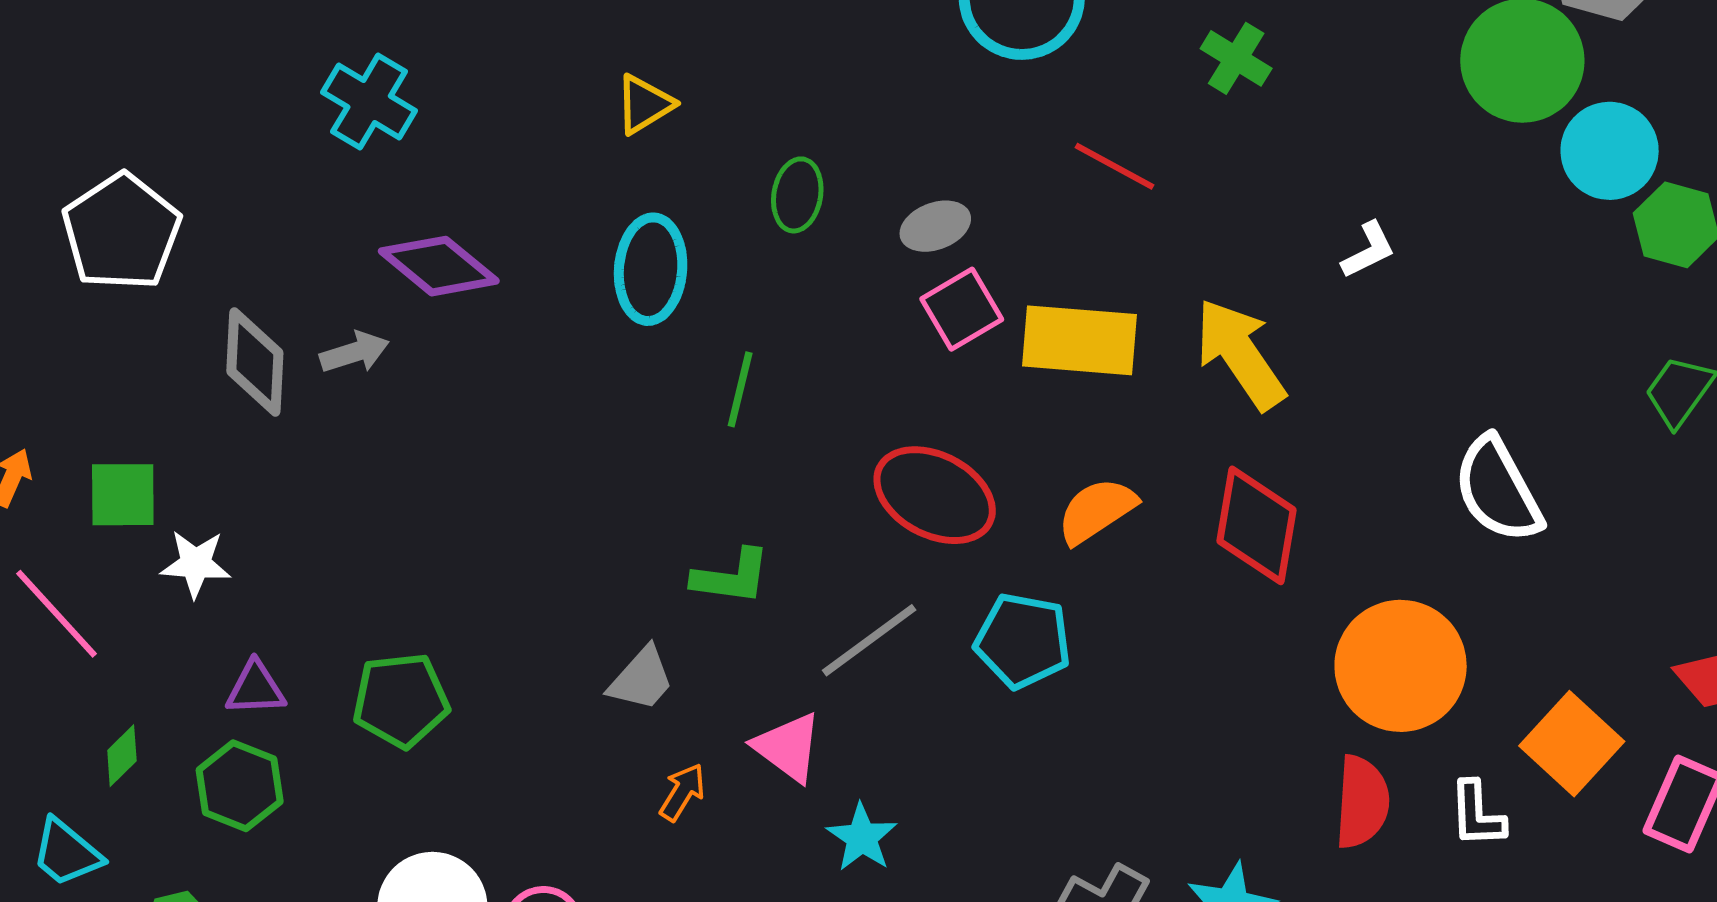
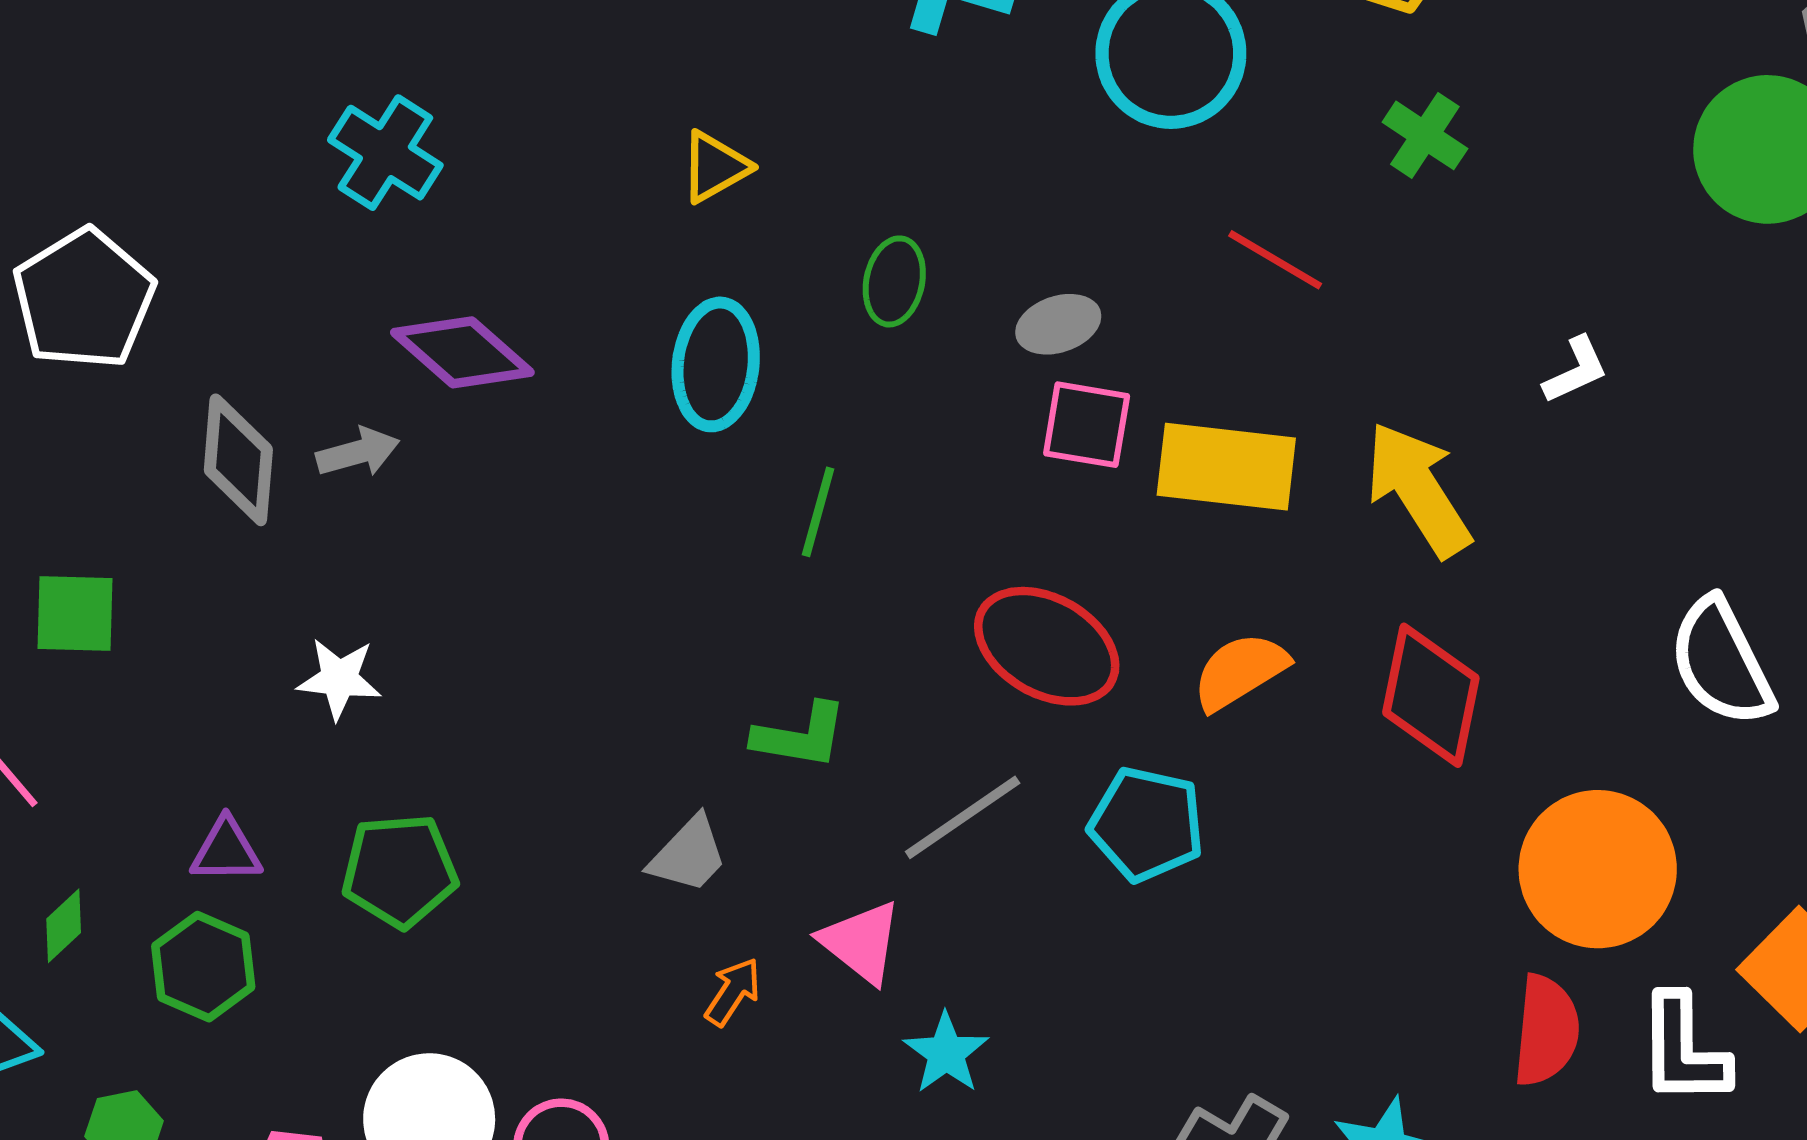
pink square: (962, 309) -> (1087, 425), turned 38
white star: (196, 564) -> (339, 679), moved
white L-shape: (1477, 814) -> (1683, 1050), size x1.4

